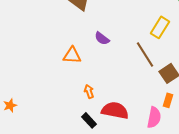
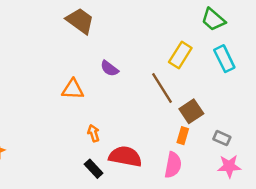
orange rectangle: (168, 100) -> (183, 136), moved

